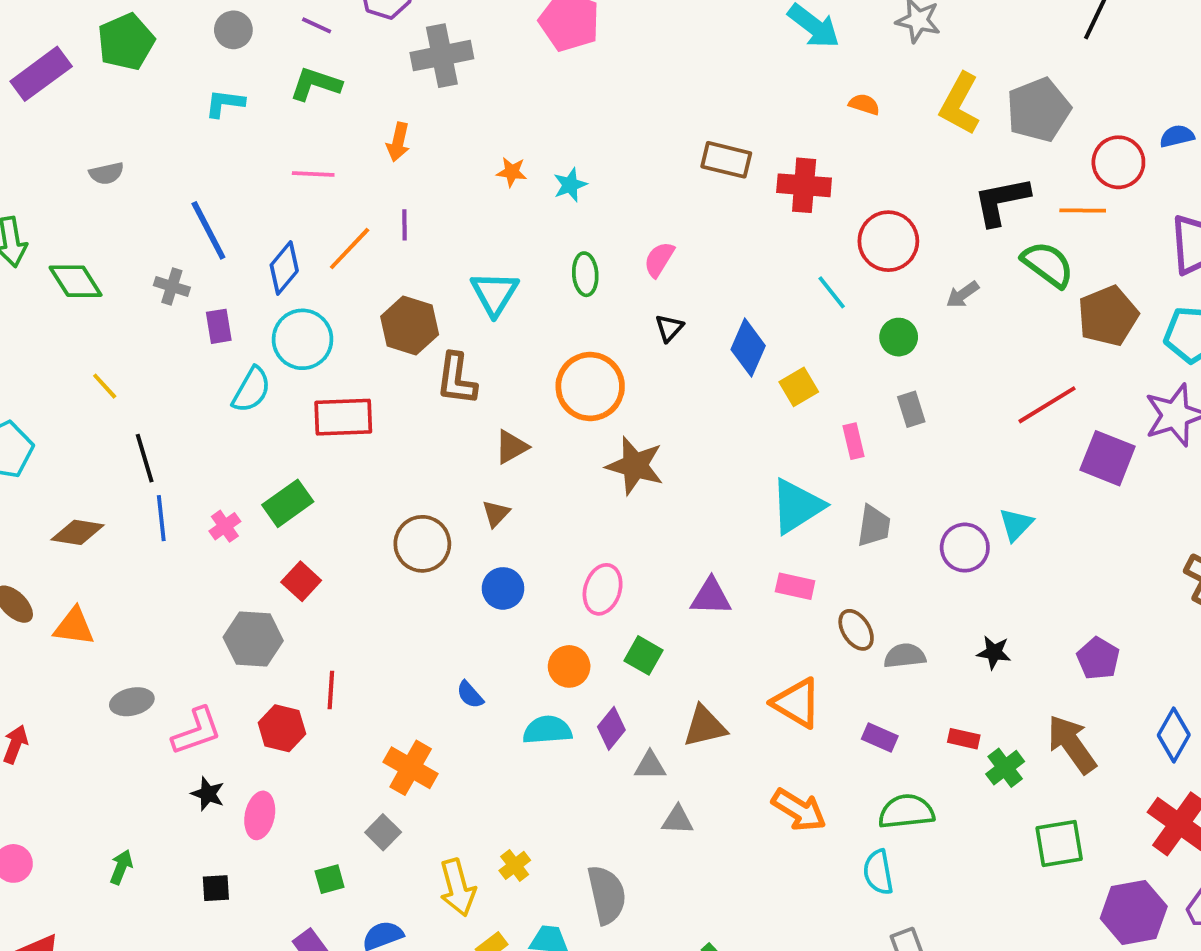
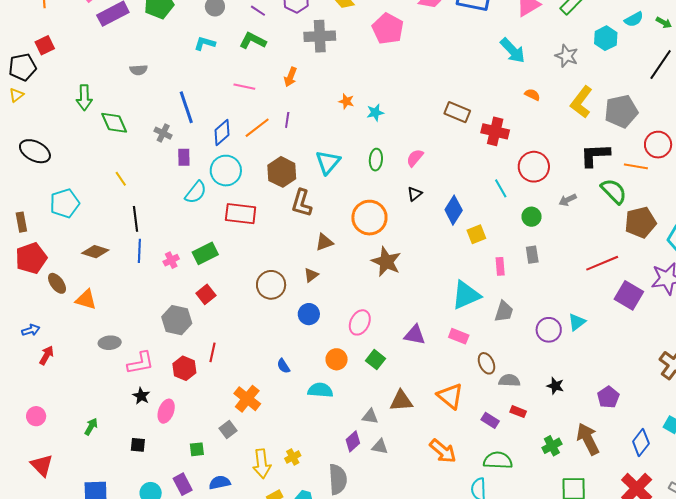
purple diamond: (611, 728) -> (353, 441), moved
red rectangle: (964, 739) -> (518, 412), moved

